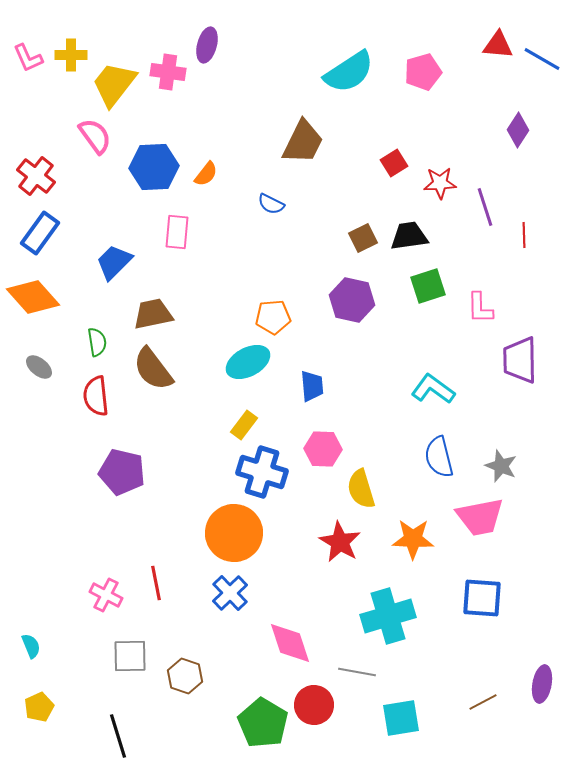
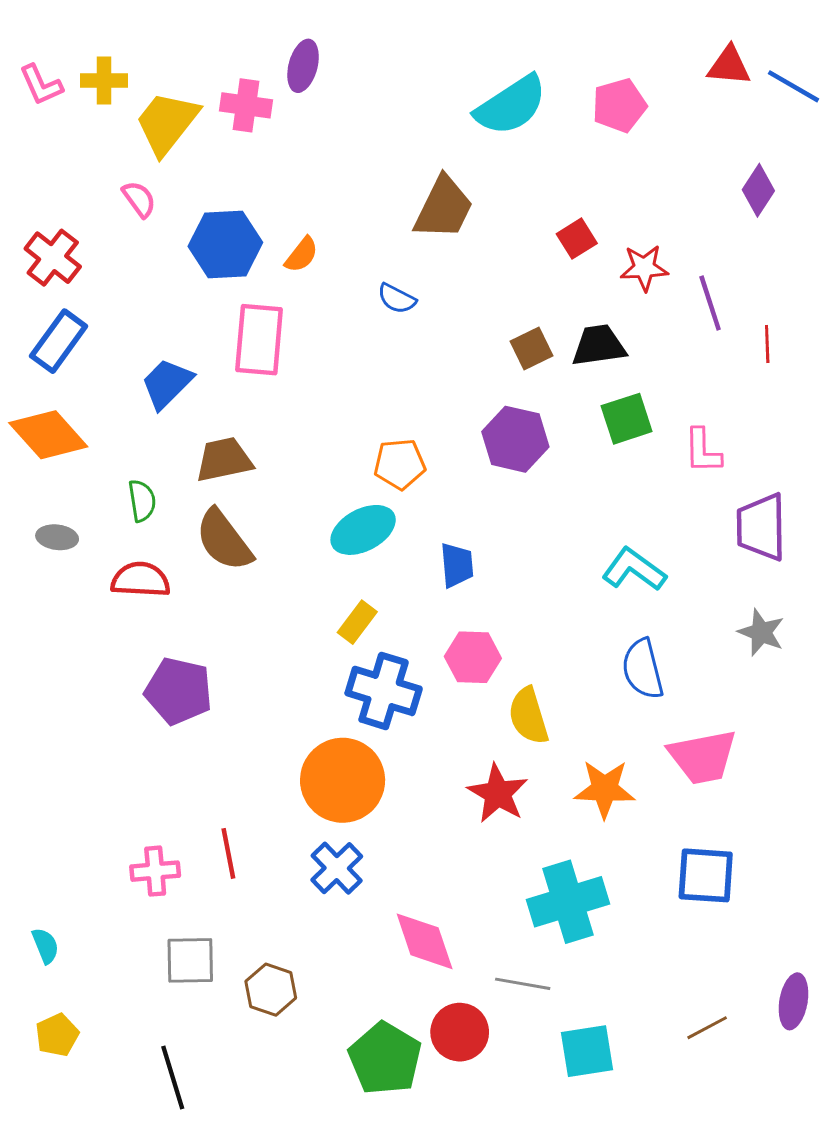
pink semicircle: (95, 136) -> (139, 199), size x0.7
pink rectangle: (177, 232) -> (259, 340), size x1.4
gray ellipse: (39, 367) -> (57, 537), turned -32
red semicircle: (96, 396) -> (141, 580), turned 99
gray star: (501, 466) -> (761, 632), moved
pink cross: (106, 595) -> (155, 871), turned -32

